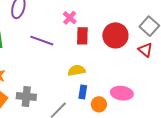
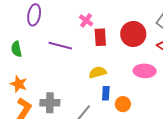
pink ellipse: (122, 93) -> (145, 71), moved

